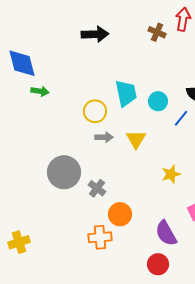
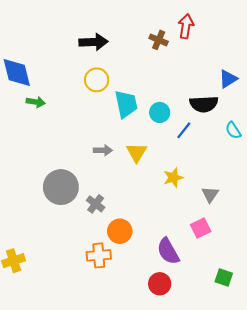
yellow circle: (95, 111) -> (97, 80), moved
yellow star: (171, 174) -> (173, 178), moved

